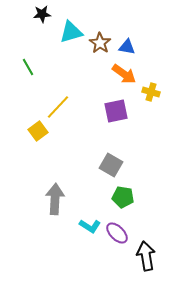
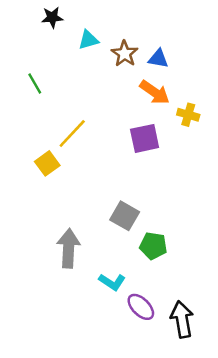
cyan triangle: (71, 32) -> (88, 40), size x0.7
gray square: (111, 165) -> (125, 216), moved
purple ellipse: (117, 233) -> (141, 307), moved

